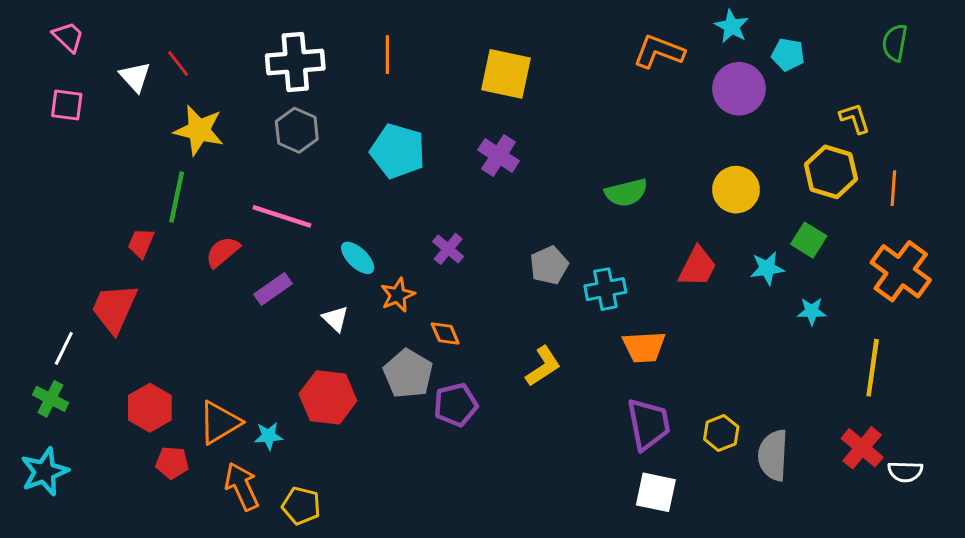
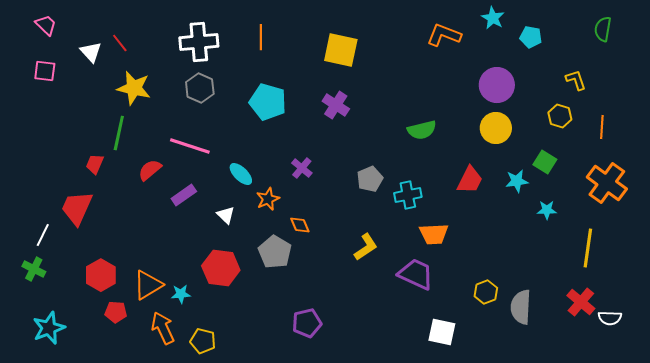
purple circle: (739, 89) -> (497, 85), moved
yellow hexagon: (831, 172) -> (560, 116), size x0.7
purple pentagon: (456, 405) -> (307, 323), moved
purple trapezoid: (648, 424) -> (416, 274), moved, turned -54
cyan star: (45, 472) -> (49, 328), moved

